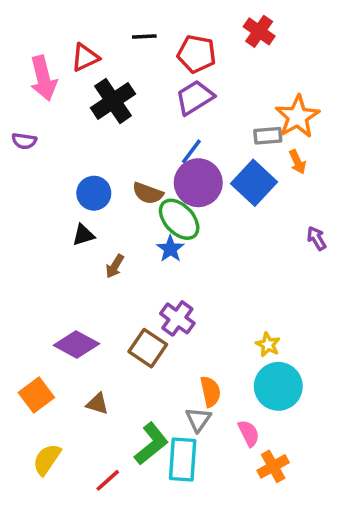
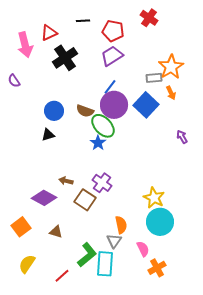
purple semicircle: (24, 141) -> (14, 81), turned 48
brown arrow: (115, 266) -> (66, 181), moved, turned 72
yellow star: (268, 345) -> (154, 198), size x1.5

